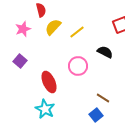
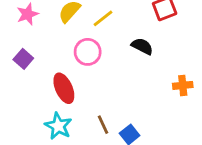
pink circle: (78, 66) -> (88, 52), moved
brown line: (103, 98) -> (103, 125), moved, turned 32

